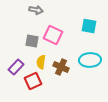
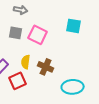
gray square: (32, 41) -> (16, 33), moved
cyan ellipse: (90, 60) -> (73, 87), moved

